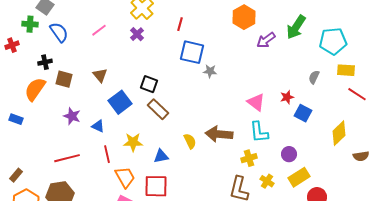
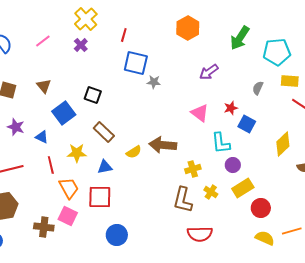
purple arrow: (266, 40) -> (209, 72), moved
brown rectangle: (158, 109) -> (104, 132), moved
cyan L-shape: (259, 132) -> (221, 143), moved
yellow semicircle: (190, 141) -> (134, 152), turned 84

